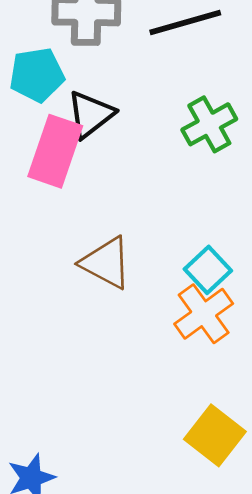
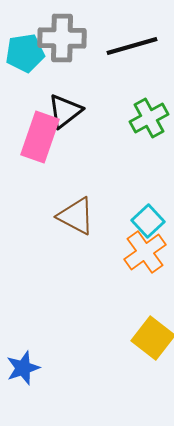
cyan pentagon: (37, 75) -> (25, 53), moved

